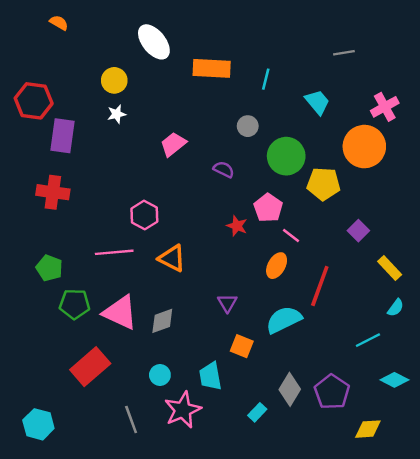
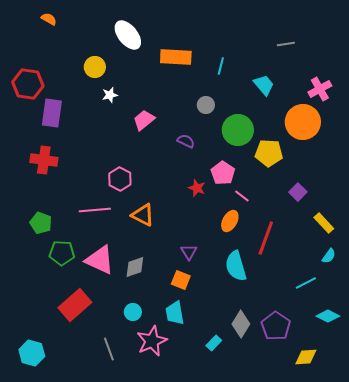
white star: (117, 114) -> (110, 95), moved
cyan semicircle: (284, 320) -> (236, 266), turned -80
orange square: (242, 346) -> (181, 280), moved

